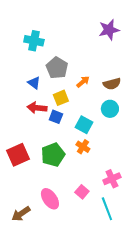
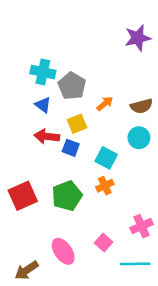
cyan cross: (34, 41) -> (43, 72), moved
orange cross: (83, 147) -> (105, 186), turned 32
cyan line: (107, 209) -> (135, 264), turned -70

